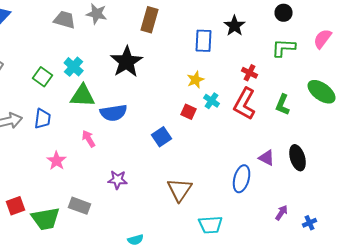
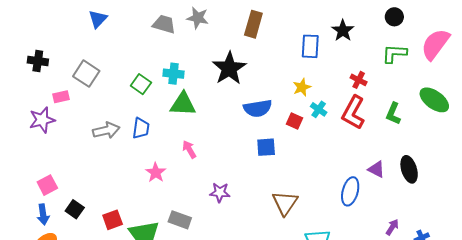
pink semicircle: (323, 39) -> (435, 44), size x1.5
cyan cross: (74, 67) -> (174, 74), turned -36
blue semicircle: (114, 113) -> (258, 108), moved
blue square: (162, 137) -> (266, 147), turned 30

